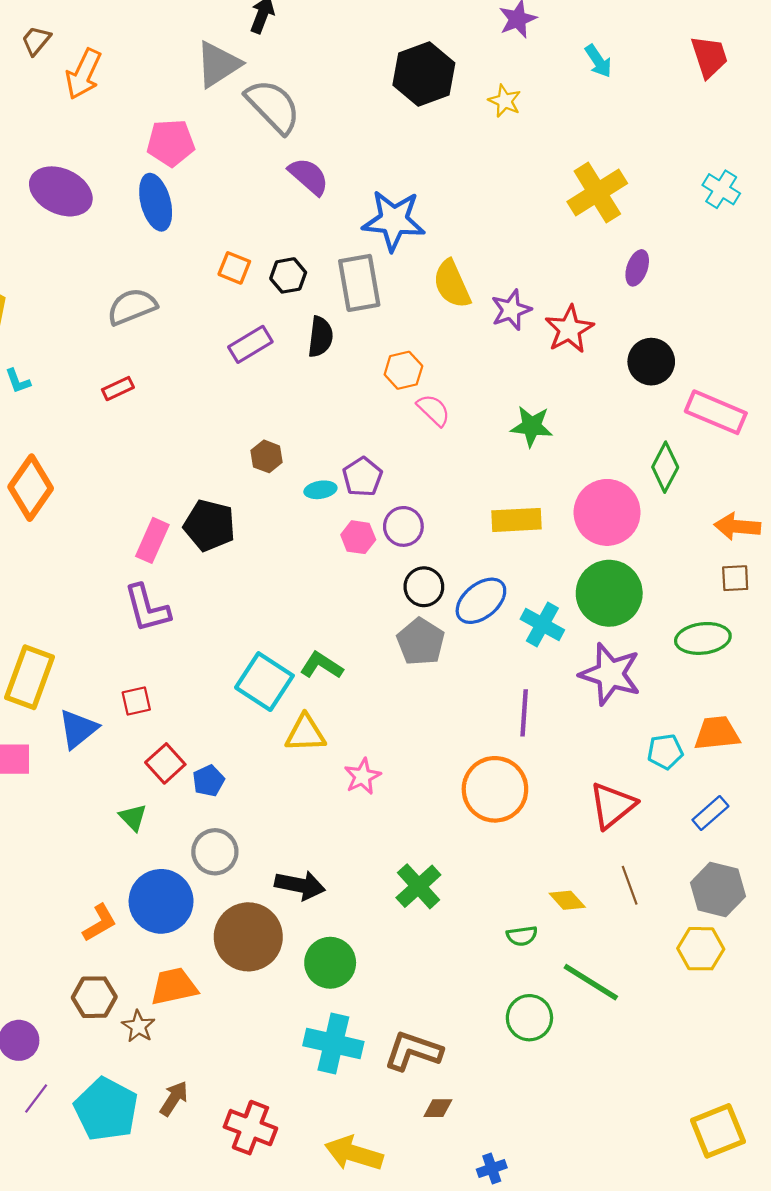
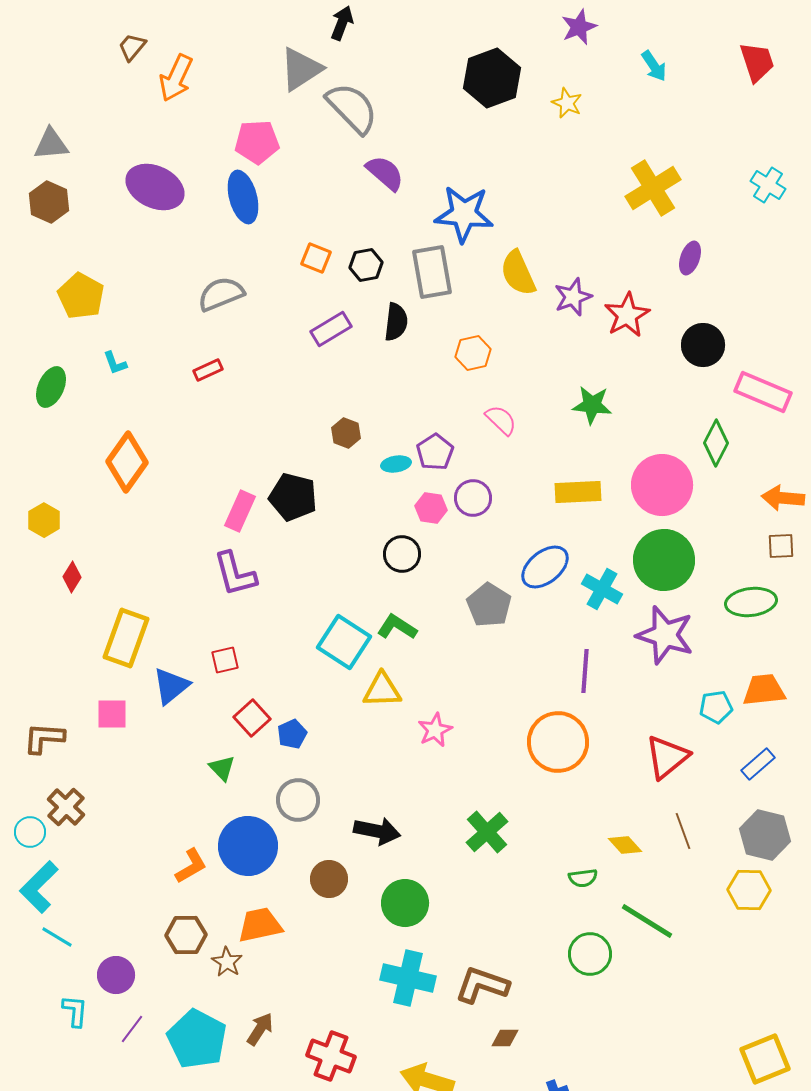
pink semicircle: (434, 410) -> (501, 420), moved
black circle: (424, 587) -> (402, 554), moved
brown circle: (248, 937) -> (329, 879), size x0.6

